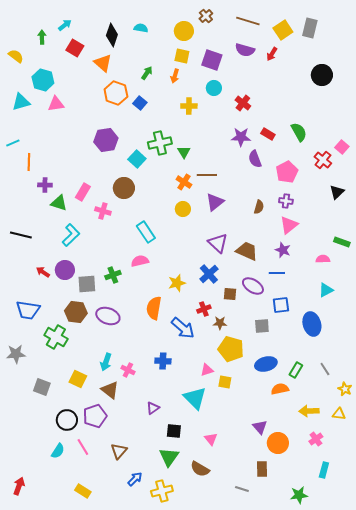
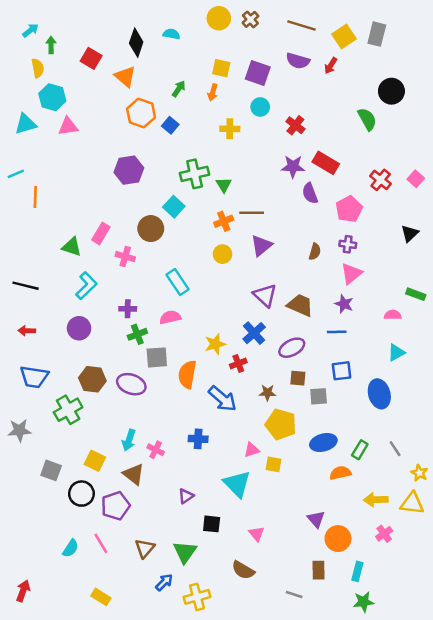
cyan arrow: (65, 25) -> (30, 30), moved
yellow circle: (184, 31) -> (219, 18), moved
yellow semicircle: (16, 56) -> (38, 68), moved, turned 42
green semicircle: (299, 132) -> (367, 119), moved
red rectangle: (268, 134) -> (326, 163), size x1.5
cyan square: (137, 159) -> (174, 207), moved
red cross: (323, 160) -> (381, 180), moved
orange cross: (184, 182) -> (224, 221), turned 35
purple cross: (45, 185) -> (128, 309), moved
red arrow: (43, 272) -> (27, 331), moved, turned -32
gray square: (87, 284) -> (157, 357), moved
purple ellipse: (253, 286) -> (292, 348), moved, turned -60
brown square: (230, 294) -> (298, 378), moved
red cross: (204, 309) -> (238, 363), moved
green cross: (56, 337) -> (68, 410), turned 30
yellow triangle: (339, 414) -> (412, 503), size x1.5
black circle: (67, 420) -> (81, 494), moved
green triangle: (169, 457) -> (185, 552), moved
cyan rectangle: (324, 470) -> (357, 571), moved

